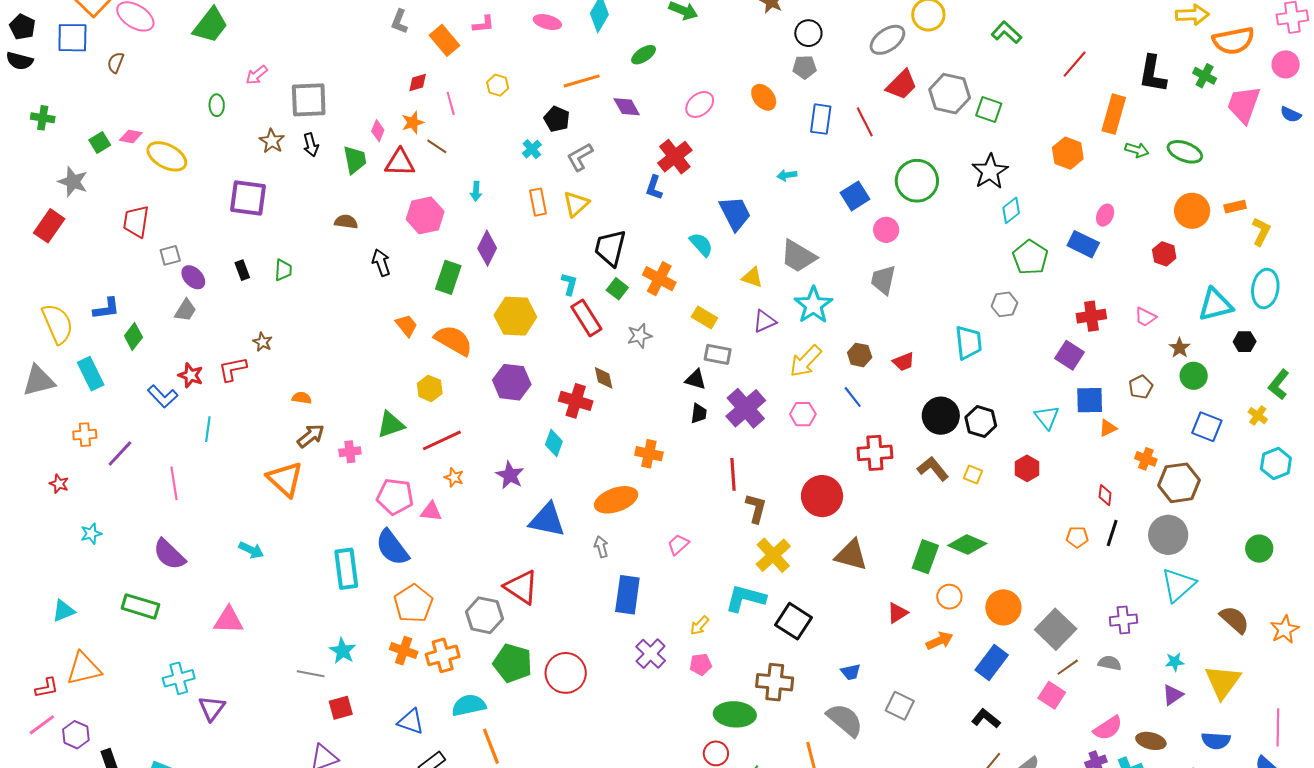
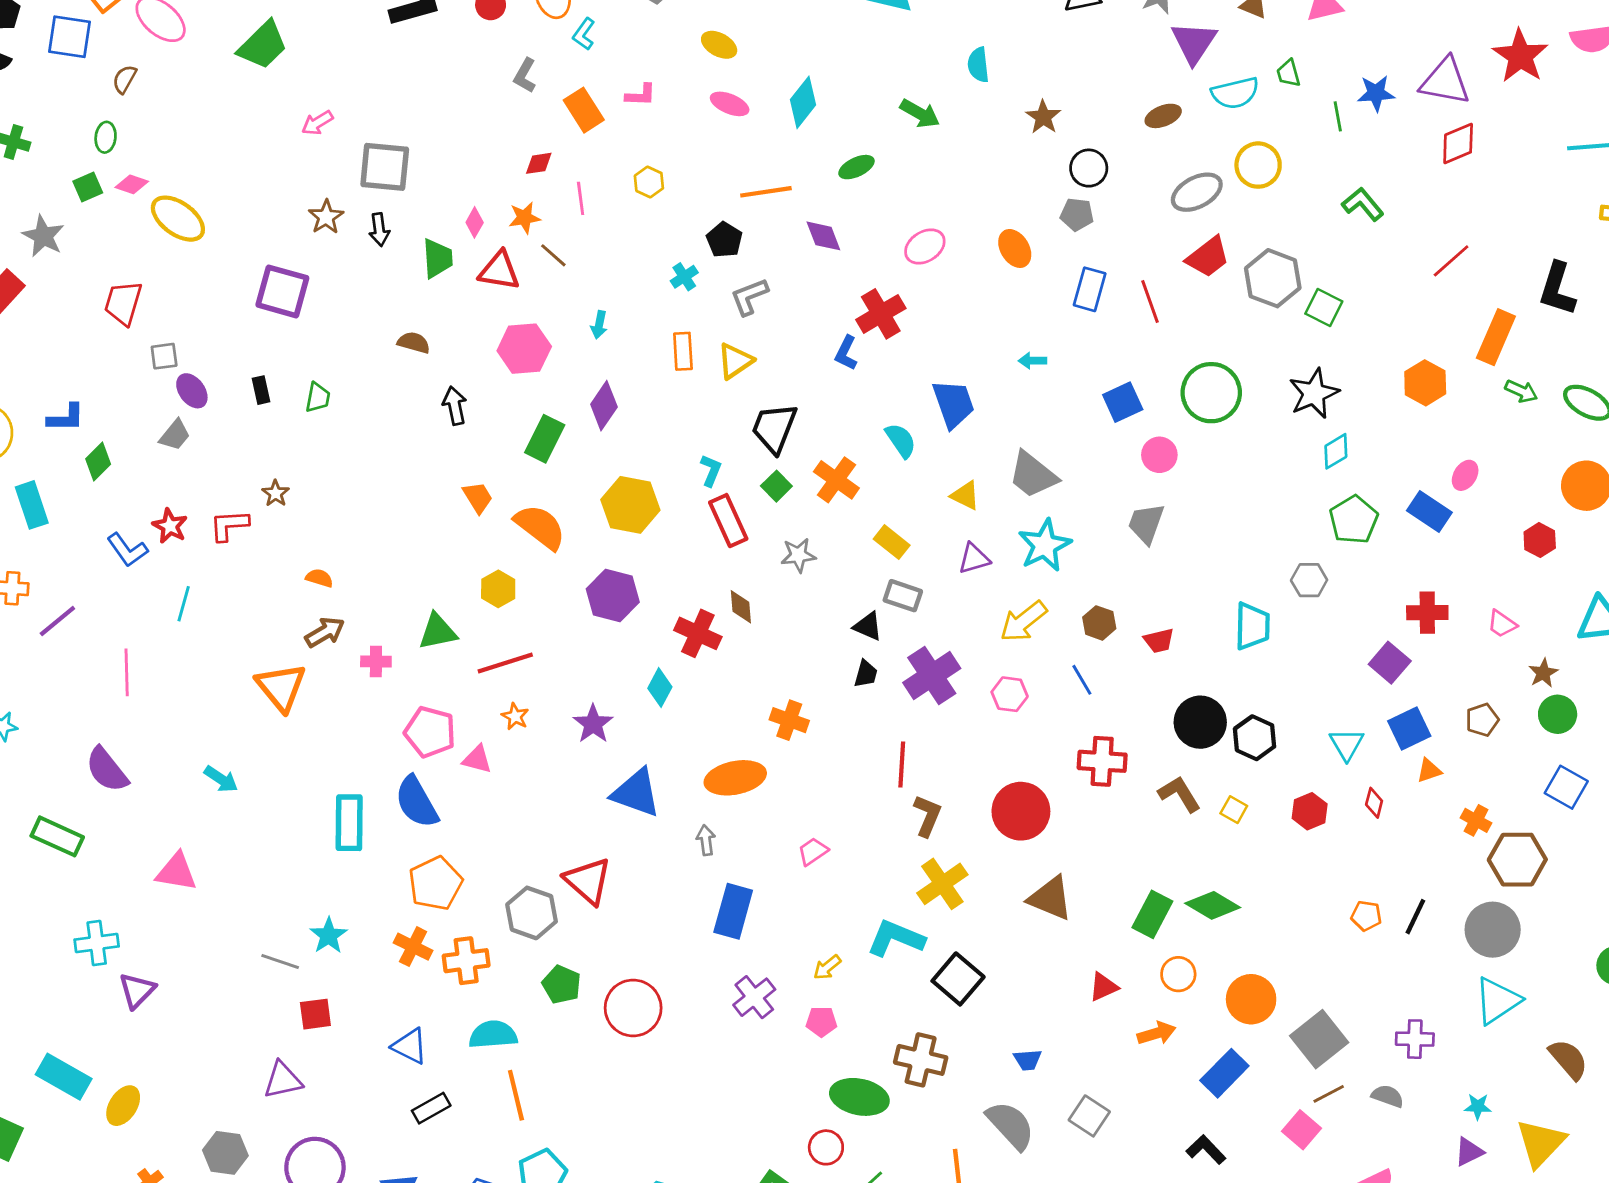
green ellipse: (217, 105) -> (106, 137), moved
blue square: (1090, 400) -> (1409, 729), turned -32
red diamond: (1105, 495) -> (1374, 803), moved
green pentagon: (513, 663) -> (562, 984), size x0.7

